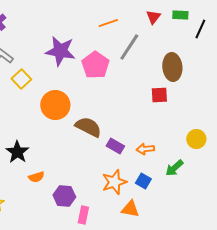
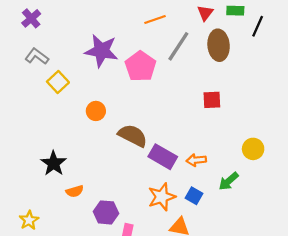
brown ellipse: (172, 67) -> (219, 45), moved
orange circle: (55, 105) -> (96, 111), size x0.6
purple rectangle: (115, 146) -> (163, 157), size x1.4

